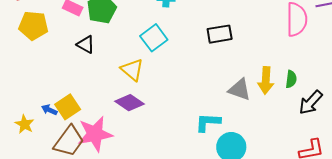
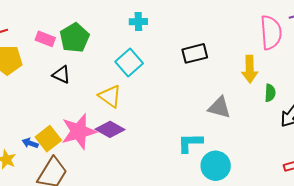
yellow arrow: (266, 80) -> (250, 69), moved
pink star: (95, 134) -> (79, 131), moved

